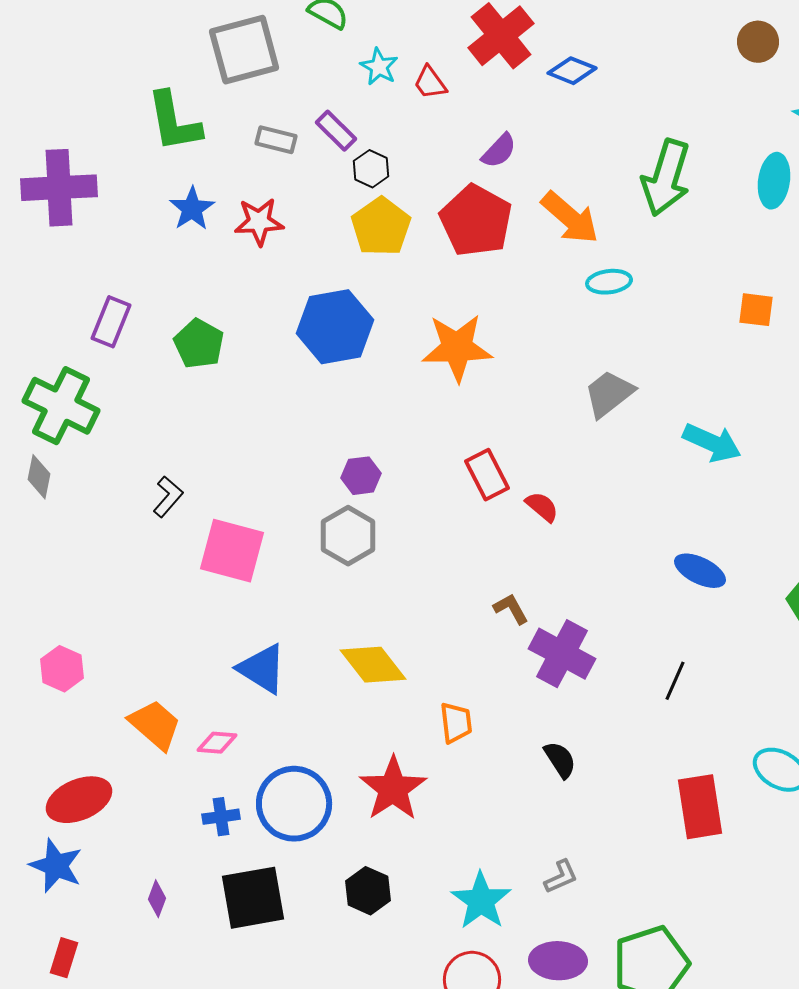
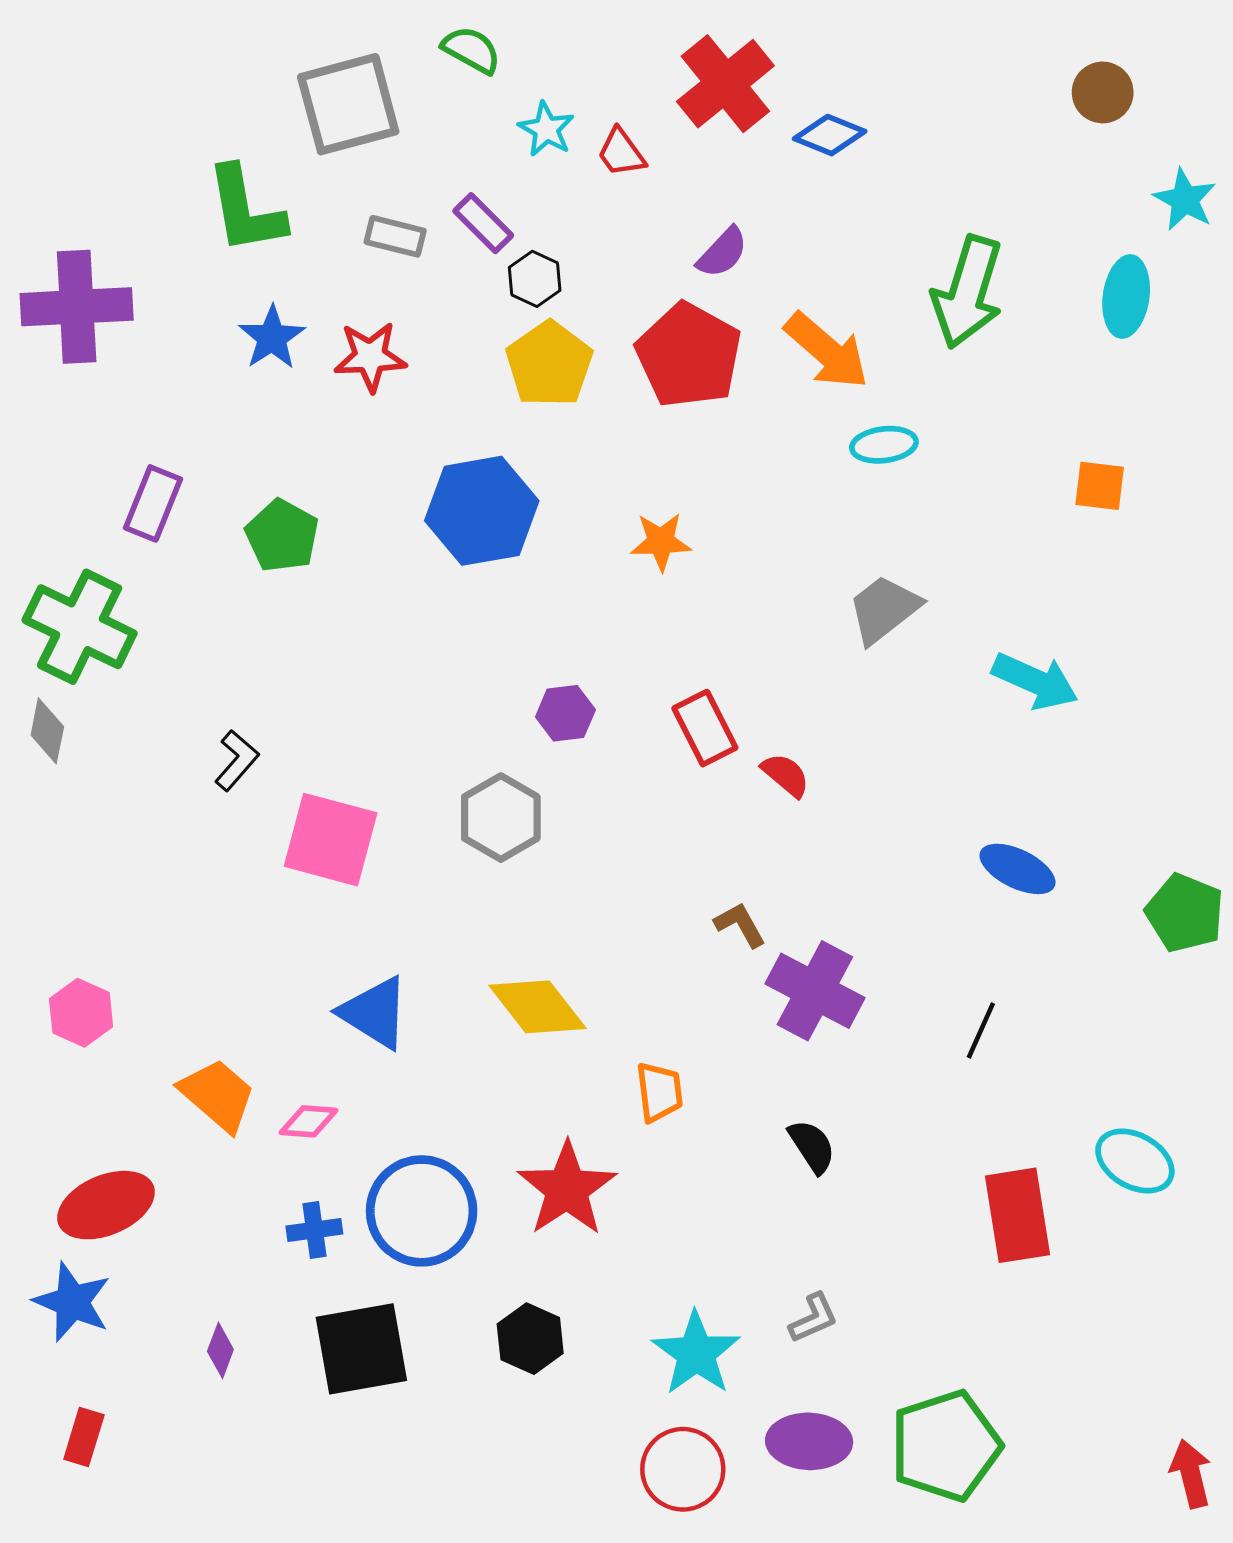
orange star: (457, 348) -> (661, 542), size x0.6
purple hexagon: (361, 476) -> (565, 713), moved

